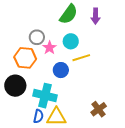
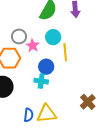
yellow line: (81, 58) -> (65, 52), turned -72
cyan cross: (45, 96) -> (41, 81), moved, size x0.6

